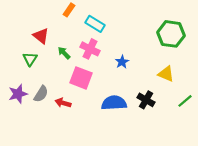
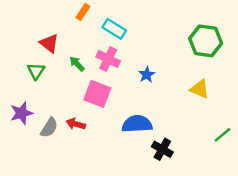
gray semicircle: (41, 94) -> (49, 128), moved
black cross: (146, 100) -> (162, 149), moved
green line: (185, 101) -> (223, 135), moved

